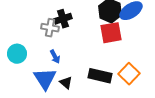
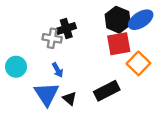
orange square: (129, 74) -> (138, 63), moved
black rectangle: (100, 76) -> (107, 91), turned -40

